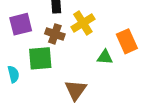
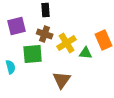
yellow cross: (83, 23) -> (67, 43), moved

